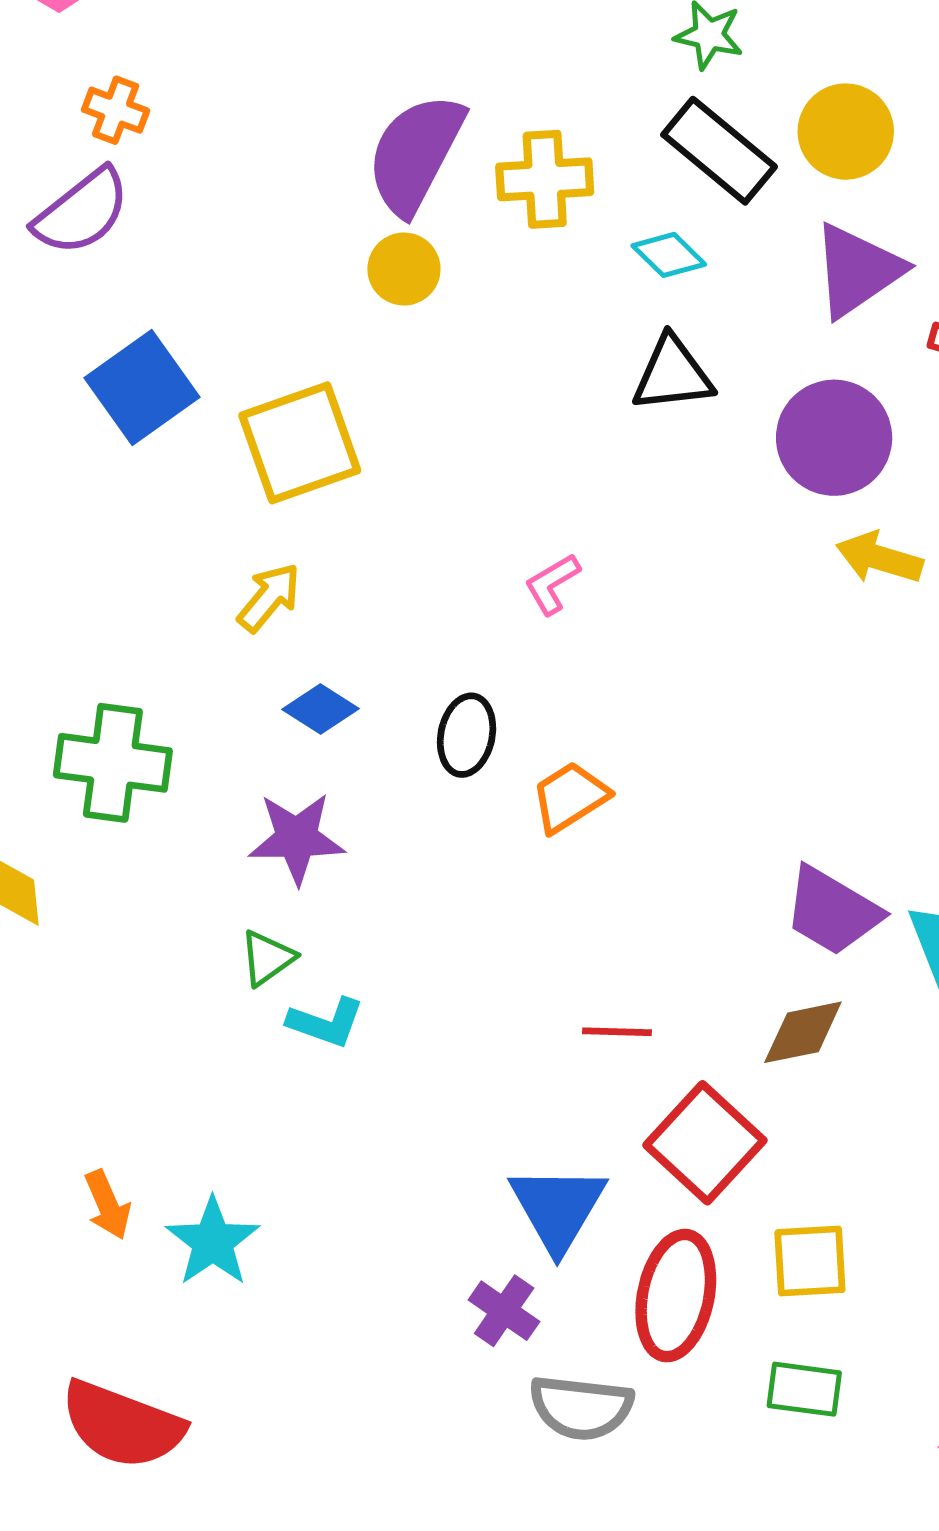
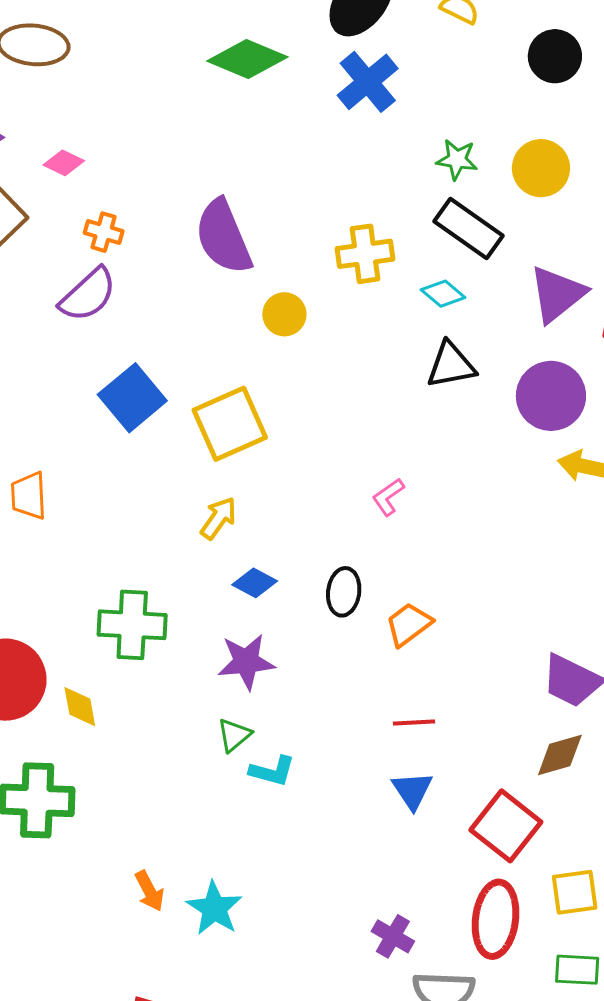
yellow circle: (846, 132) -> (541, 168), moved
purple semicircle: (415, 154) -> (223, 237), moved, turned -46
red line: (617, 1032) -> (414, 722), moved
blue triangle: (558, 1208) -> (412, 790), moved, size x0.7

